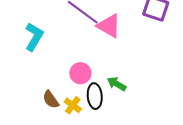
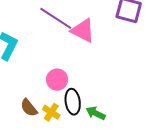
green arrow: (117, 84) -> (96, 113), moved

